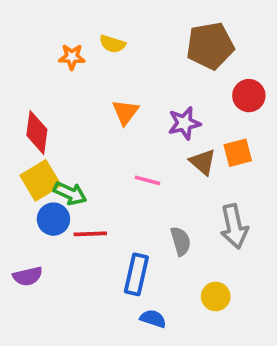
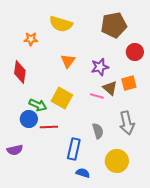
yellow semicircle: (112, 44) -> (61, 24), size x1.6
orange star: (72, 57) -> (31, 39), moved
yellow square: (41, 180) -> (62, 98), moved, turned -30
pink line: (147, 180) -> (97, 96), moved
yellow circle: (216, 297) -> (117, 161), size x1.5

